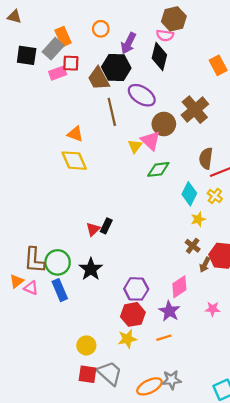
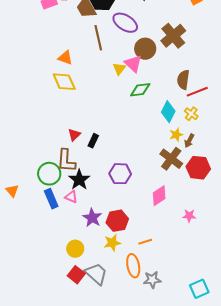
red triangle: (93, 229) -> (74, 135), moved
brown cross: (193, 246) -> (171, 159), size x1.6
brown L-shape: (34, 260) -> (66, 161), moved
brown arrow: (205, 265) -> (189, 141), moved
orange triangle: (17, 281) -> (12, 191), turned -32
pink triangle: (31, 288) -> (71, 197), moved
purple hexagon: (136, 289) -> (120, 174), moved
purple star: (169, 311) -> (92, 218), moved
red square: (87, 374) -> (76, 275), turned 30
orange ellipse: (149, 386) -> (133, 266), moved, turned -75

